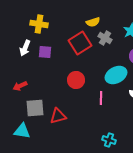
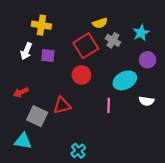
red circle: (76, 80) -> (81, 75), moved
gray square: (35, 108) -> (37, 116), turned 30
red triangle: (58, 116) -> (62, 105), moved
cyan cross: (109, 140) -> (78, 151), moved, turned 32

